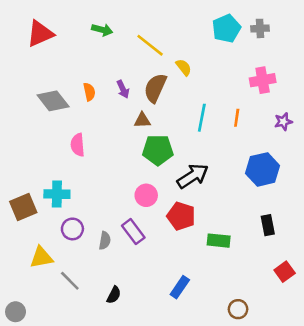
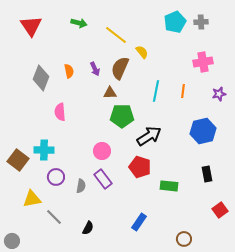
red triangle: (40, 34) -> (31, 26), turned -40
gray diamond: (53, 101) -> (41, 78), turned 60
pink circle: (146, 195) -> (102, 151), moved
brown square: (23, 207) -> (18, 160), turned -30

